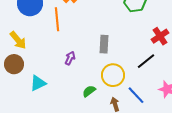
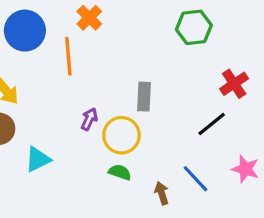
yellow circle: (113, 75) -> (121, 135), moved
green semicircle: (89, 91) -> (120, 172), turned 56

